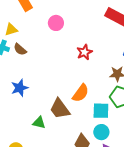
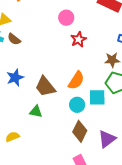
pink circle: (56, 23) -> (66, 18), moved
brown trapezoid: (60, 109) -> (45, 87), moved
cyan circle: (101, 132) -> (77, 105), moved

